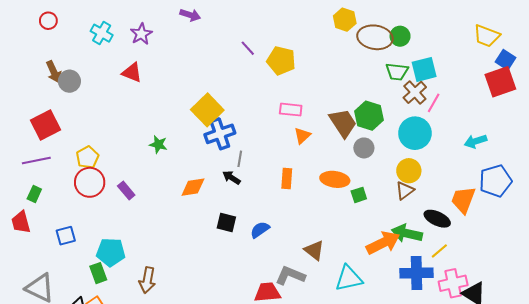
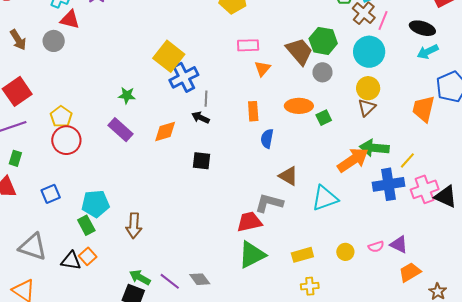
red triangle: (132, 73) -> (70, 20), moved
gray circle: (69, 81) -> (54, 41), moved
purple rectangle: (126, 191) -> (120, 130), moved, size x1.4
black ellipse: (437, 219) -> (422, 28), moved
blue semicircle: (260, 230) -> (267, 139), moved, turned -36

